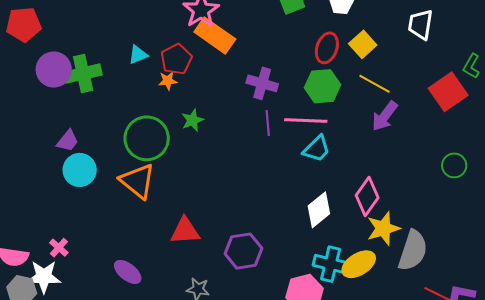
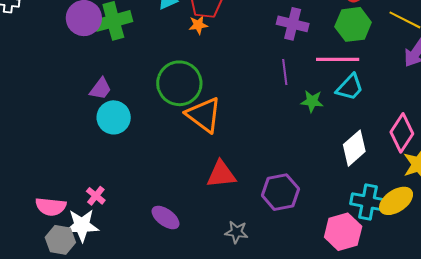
green star: (192, 120) -> (312, 101), moved, turned 30
purple line: (268, 123) -> (285, 72), moved
orange triangle: (137, 181) -> (204, 115), moved

